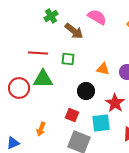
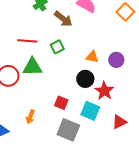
green square: (68, 59) -> (57, 47), turned -32
black circle: (86, 91) -> (85, 79), moved
cyan square: (101, 123) -> (90, 111), turned 30

